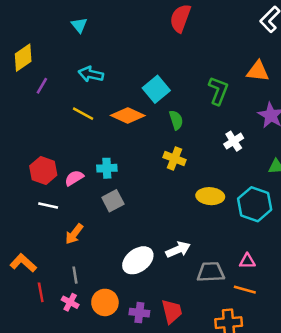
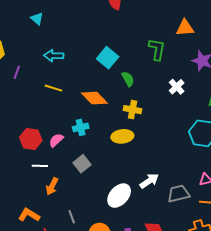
orange diamond: (128, 116) -> (94, 98), moved, turned 32
yellow ellipse: (210, 196) -> (122, 136), moved
gray square: (113, 201) -> (82, 164), moved
orange arrow: (74, 234) -> (52, 186), moved

